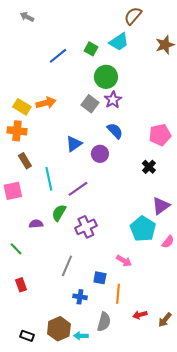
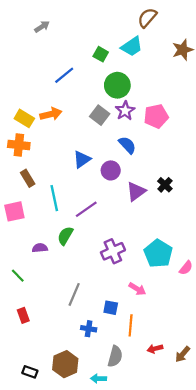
gray arrow: (27, 17) -> (42, 27), moved, turned 120
blue line: (58, 56) -> (64, 75), moved
pink pentagon: (160, 135) -> (156, 116), moved
purple triangle: (161, 206) -> (136, 191), moved
purple cross: (86, 227) -> (113, 251), moved
cyan arrow: (81, 336) -> (99, 379), moved

